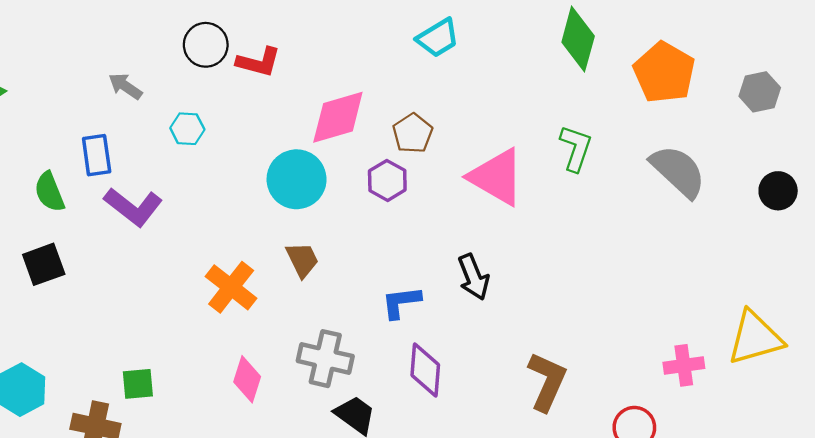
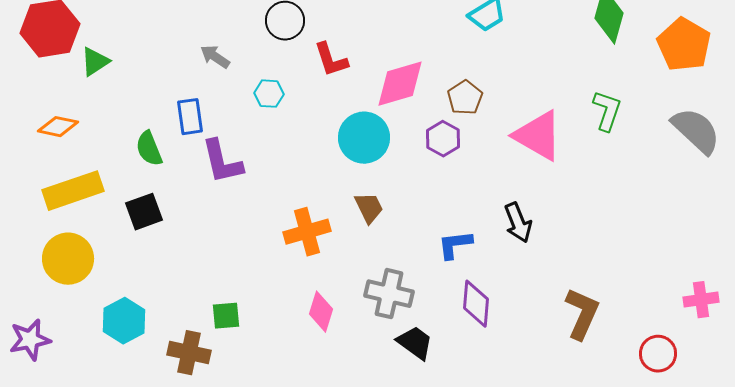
red L-shape: (259, 62) -> (331, 60), moved, turned 57
purple L-shape: (133, 207) -> (222, 162), turned 39
orange cross: (231, 287) -> (307, 232), turned 36

